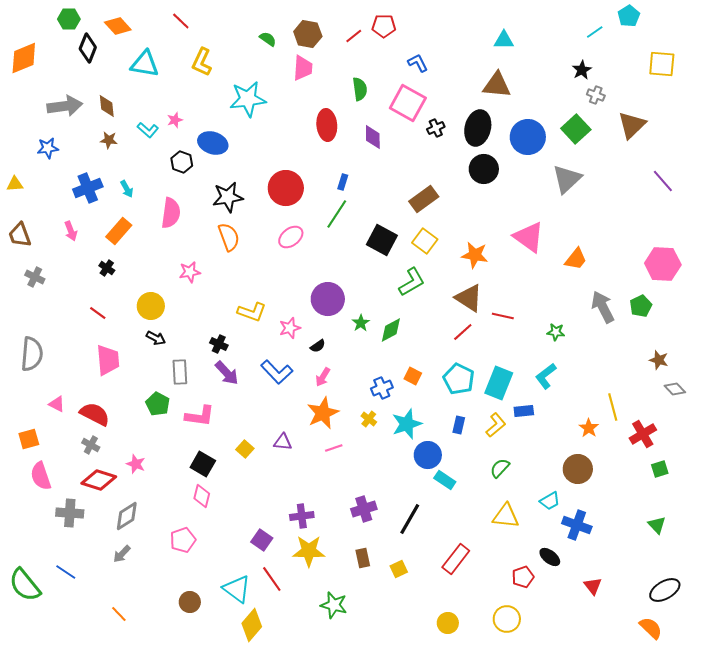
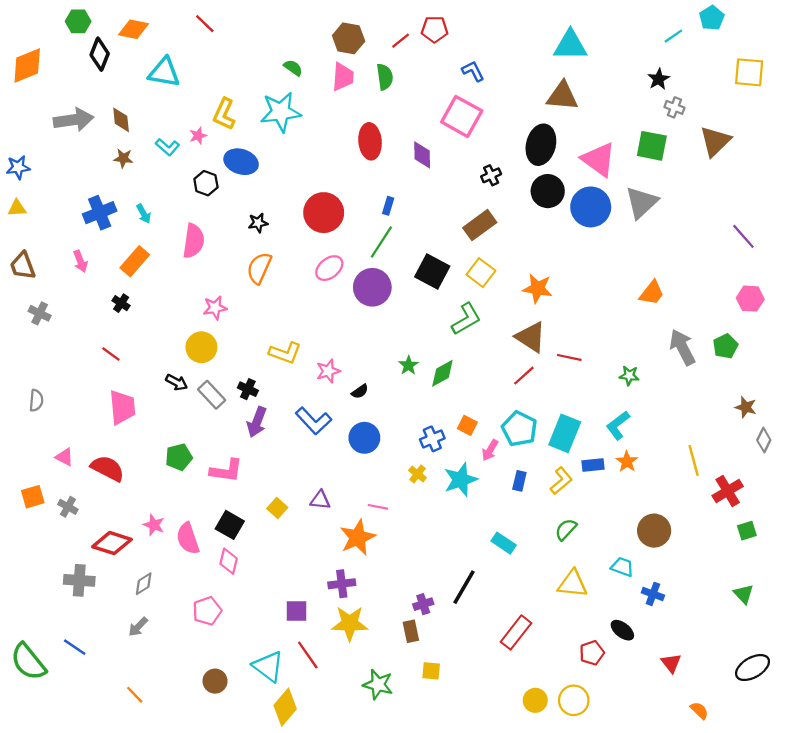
orange diamond: (118, 26) -> (134, 29), turned -36
green semicircle: (268, 39) -> (293, 68), moved
cyan triangle: (504, 40) -> (570, 45), size x1.5
yellow L-shape: (202, 62) -> (224, 114), moved
green semicircle: (360, 89) -> (385, 77), moved
black cross: (436, 128) -> (491, 175), moved
green square: (576, 129) -> (652, 146), turned -36
blue circle: (528, 137) -> (591, 207), moved
blue star: (48, 148) -> (18, 167), moved
purple line: (663, 181) -> (743, 236), moved
black star: (228, 197) -> (258, 223), size x0.6
orange semicircle: (229, 237) -> (259, 268), turned -136
pink triangle: (529, 237) -> (599, 159), moved
pink hexagon: (663, 264) -> (750, 299), size x0.7
purple circle: (328, 299) -> (372, 287), moved
yellow circle: (151, 306) -> (201, 347), moved
gray semicircle: (32, 354) -> (36, 400), size x0.6
gray rectangle: (180, 372) -> (212, 395), moved, turned -40
purple arrow: (227, 373) -> (257, 422), turned 64
pink arrow: (323, 377) -> (490, 450), moved
gray diamond: (675, 389) -> (764, 440), turned 70
green pentagon: (158, 404) -> (179, 457), turned 30
orange star: (323, 413) -> (358, 537), moved
orange star: (589, 428) -> (627, 462), moved
gray cross: (91, 445) -> (68, 507), moved
pink line: (334, 448) -> (378, 507), turned 30
blue circle: (428, 455) -> (364, 438), moved
pink semicircle: (41, 476) -> (188, 539), moved
cyan trapezoid: (550, 501) -> (622, 567), turned -130
purple cross: (364, 509) -> (423, 604), moved, size x0.7
gray diamond: (127, 516) -> (144, 584), size x0.7
blue cross: (577, 525) -> (653, 594), size x0.7
purple square: (262, 540) -> (296, 611), turned -35
yellow square: (399, 569) -> (431, 671), moved, turned 30
yellow circle: (448, 623) -> (535, 700), moved
orange semicircle: (651, 628) -> (699, 711), moved, size x0.7

